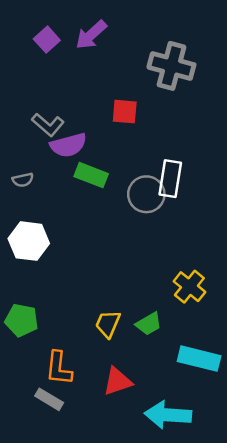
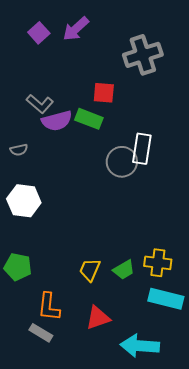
gray cross: (171, 66) -> (143, 55), turned -33
green rectangle: (91, 175) -> (89, 119), moved
yellow cross: (189, 287) -> (158, 263), moved, turned -32

